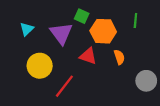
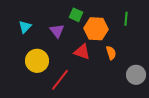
purple triangle: (61, 33) -> (57, 31), size x0.7

